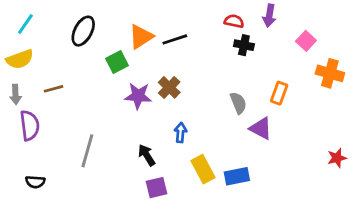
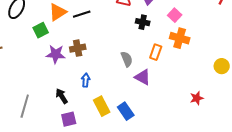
black cross: (244, 45) -> (143, 22), moved
orange cross: (330, 73) -> (180, 38), moved
brown cross: (169, 87) -> (78, 48), turned 35
gray line: (87, 151) -> (25, 106), moved
blue rectangle: (237, 176) -> (126, 111), turned 66

